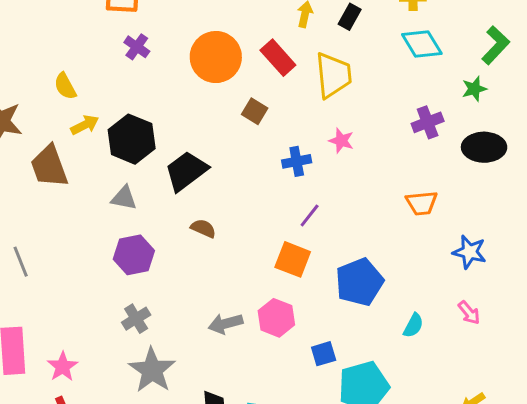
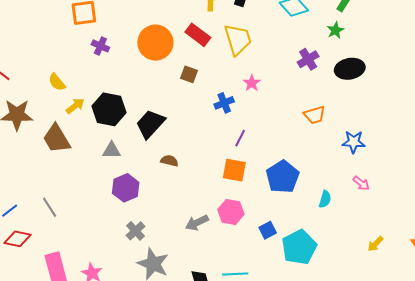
pink star: (341, 141) -> (252, 83), turned 30

